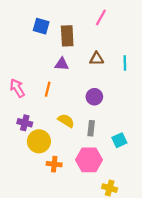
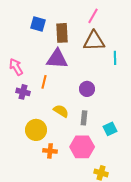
brown triangle: (97, 59) -> (94, 41), moved, size x1.6
purple triangle: (62, 64) -> (57, 59), size x1.6
pink arrow: (17, 88) -> (16, 67), moved
purple cross: (25, 123) -> (23, 92), moved

